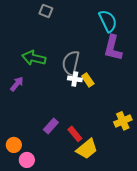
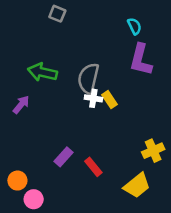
cyan semicircle: (108, 21) -> (134, 26), size x0.6
yellow trapezoid: (87, 149) -> (137, 186), moved

